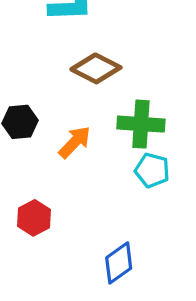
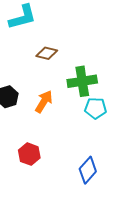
brown diamond: (96, 68) -> (47, 53), size x0.7

